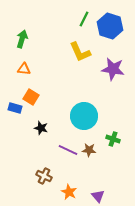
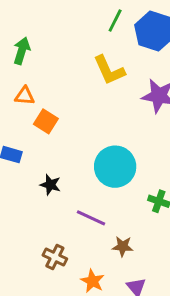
orange square: (31, 97) -> (46, 121), moved
brown star: (89, 150) -> (123, 246), moved

